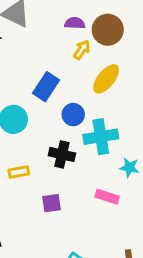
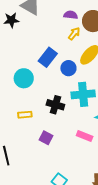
blue circle: (73, 115) -> (68, 68), moved
purple square: (52, 203) -> (46, 138), turned 32

